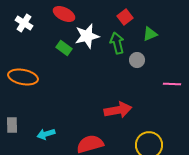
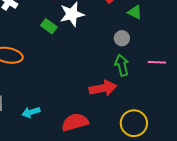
green triangle: (150, 34) -> (135, 12), turned 49
green arrow: (117, 43) -> (122, 65), moved

